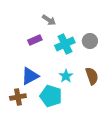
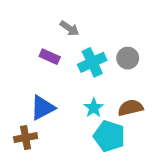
purple rectangle: (35, 40) -> (50, 57), turned 48
brown semicircle: (92, 76) -> (131, 108), turned -84
cyan pentagon: (51, 96) -> (109, 136), moved

